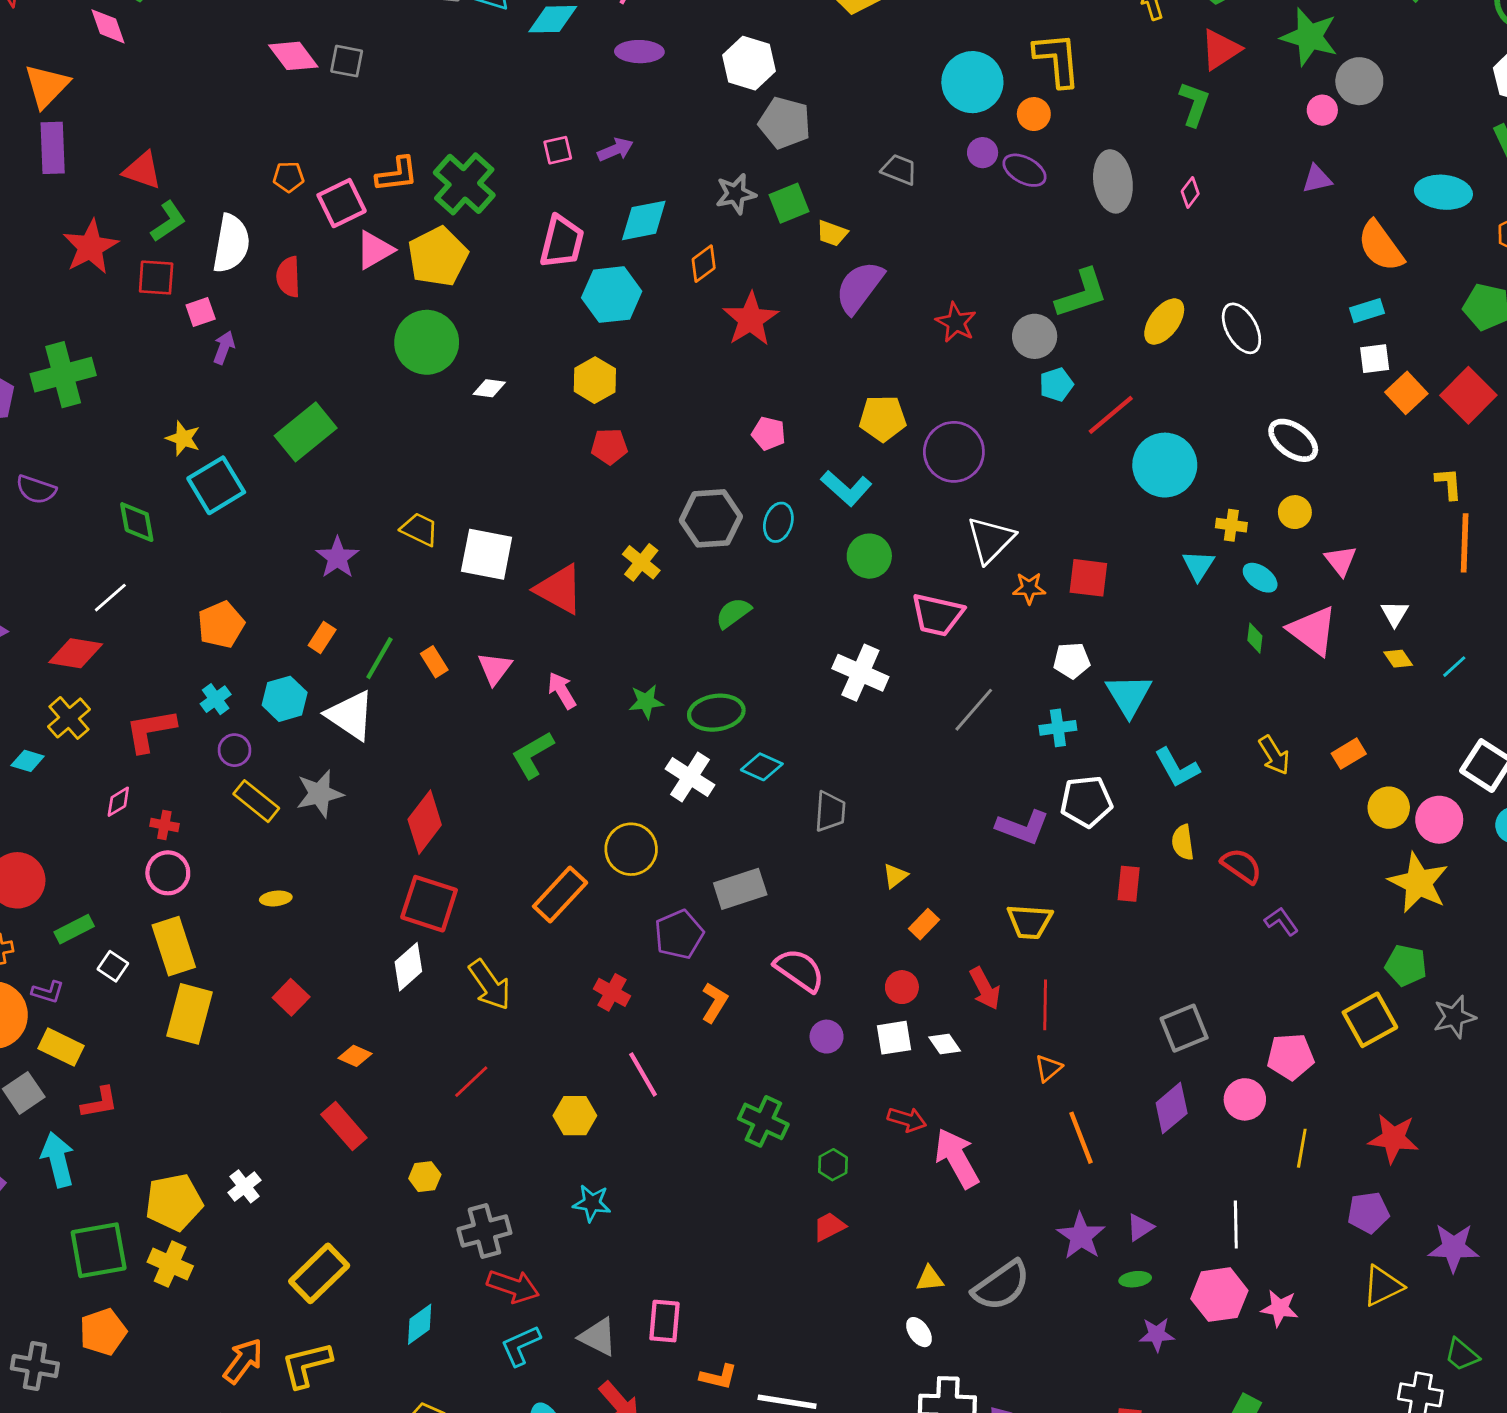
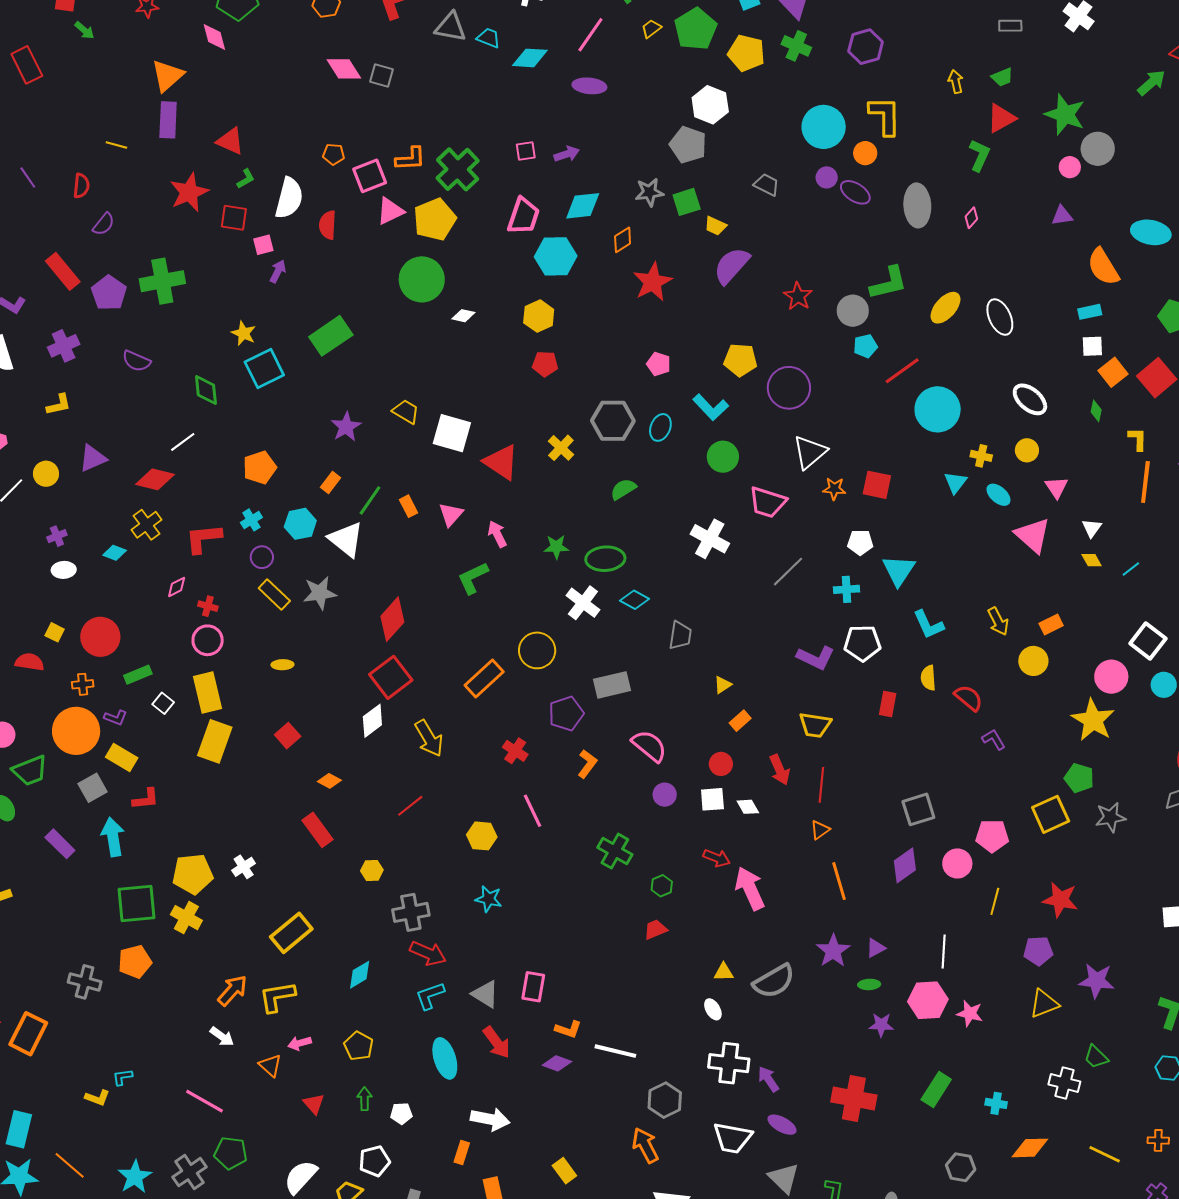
white hexagon: (749, 63) -> (710, 105), moved
green L-shape: (168, 221) -> (246, 179), size x0.7
green diamond: (1255, 638) -> (1096, 411), moved
yellow circle: (1389, 808) -> (1033, 661), moved
red square: (429, 904) -> (391, 677), turned 30

